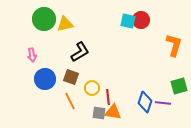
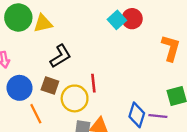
cyan square: (128, 21) -> (117, 20), turned 35
yellow circle: (92, 88) -> (75, 98), size x1.5
red line: (108, 97) -> (93, 83), moved
orange line: (70, 101) -> (36, 114), moved

